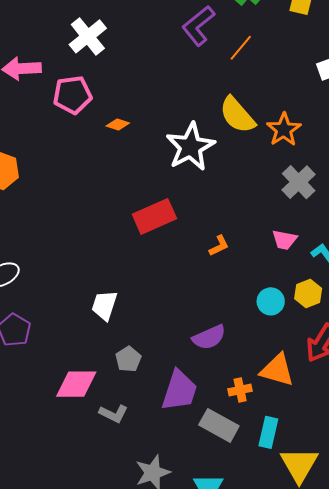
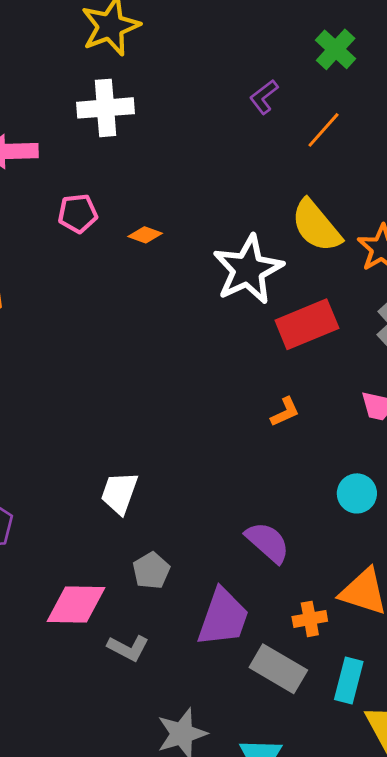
purple L-shape: (198, 26) -> (264, 97), size x0.6
white cross: (88, 36) -> (105, 108), turned 33
pink pentagon: (73, 95) -> (78, 213), moved, size x0.7
red rectangle: (154, 216) -> (307, 324), moved
purple semicircle: (209, 337) -> (268, 542), turned -116

